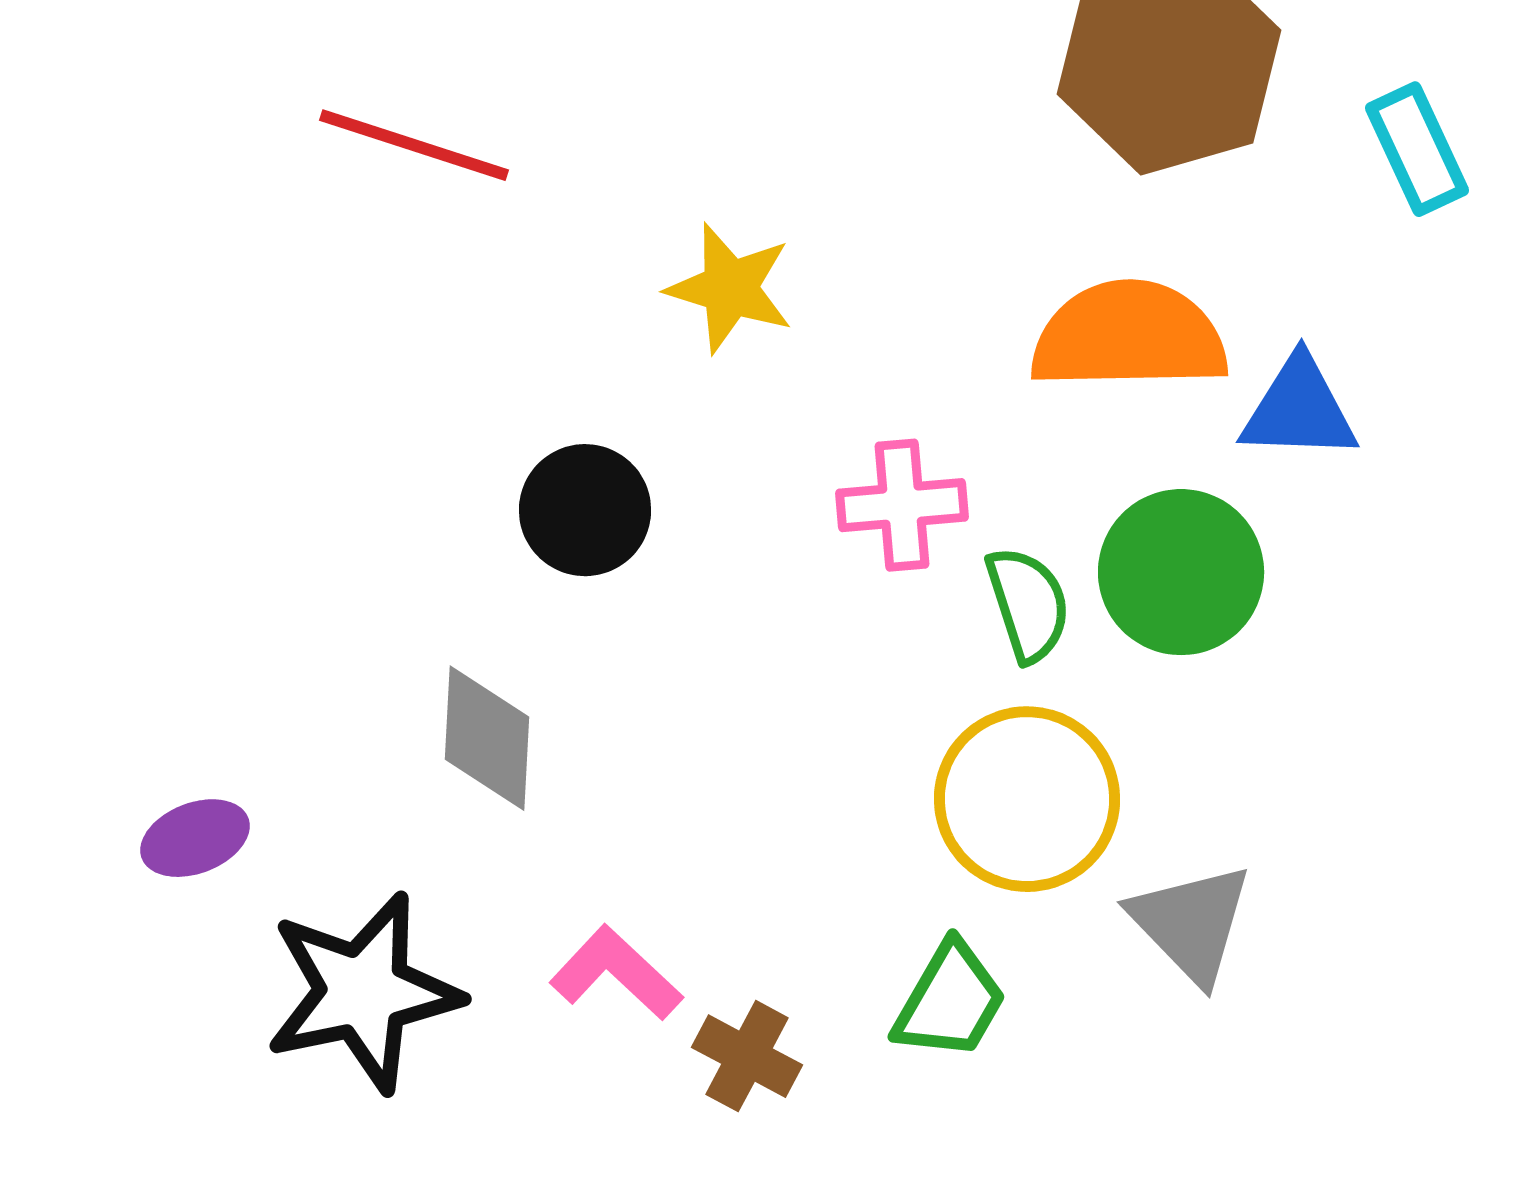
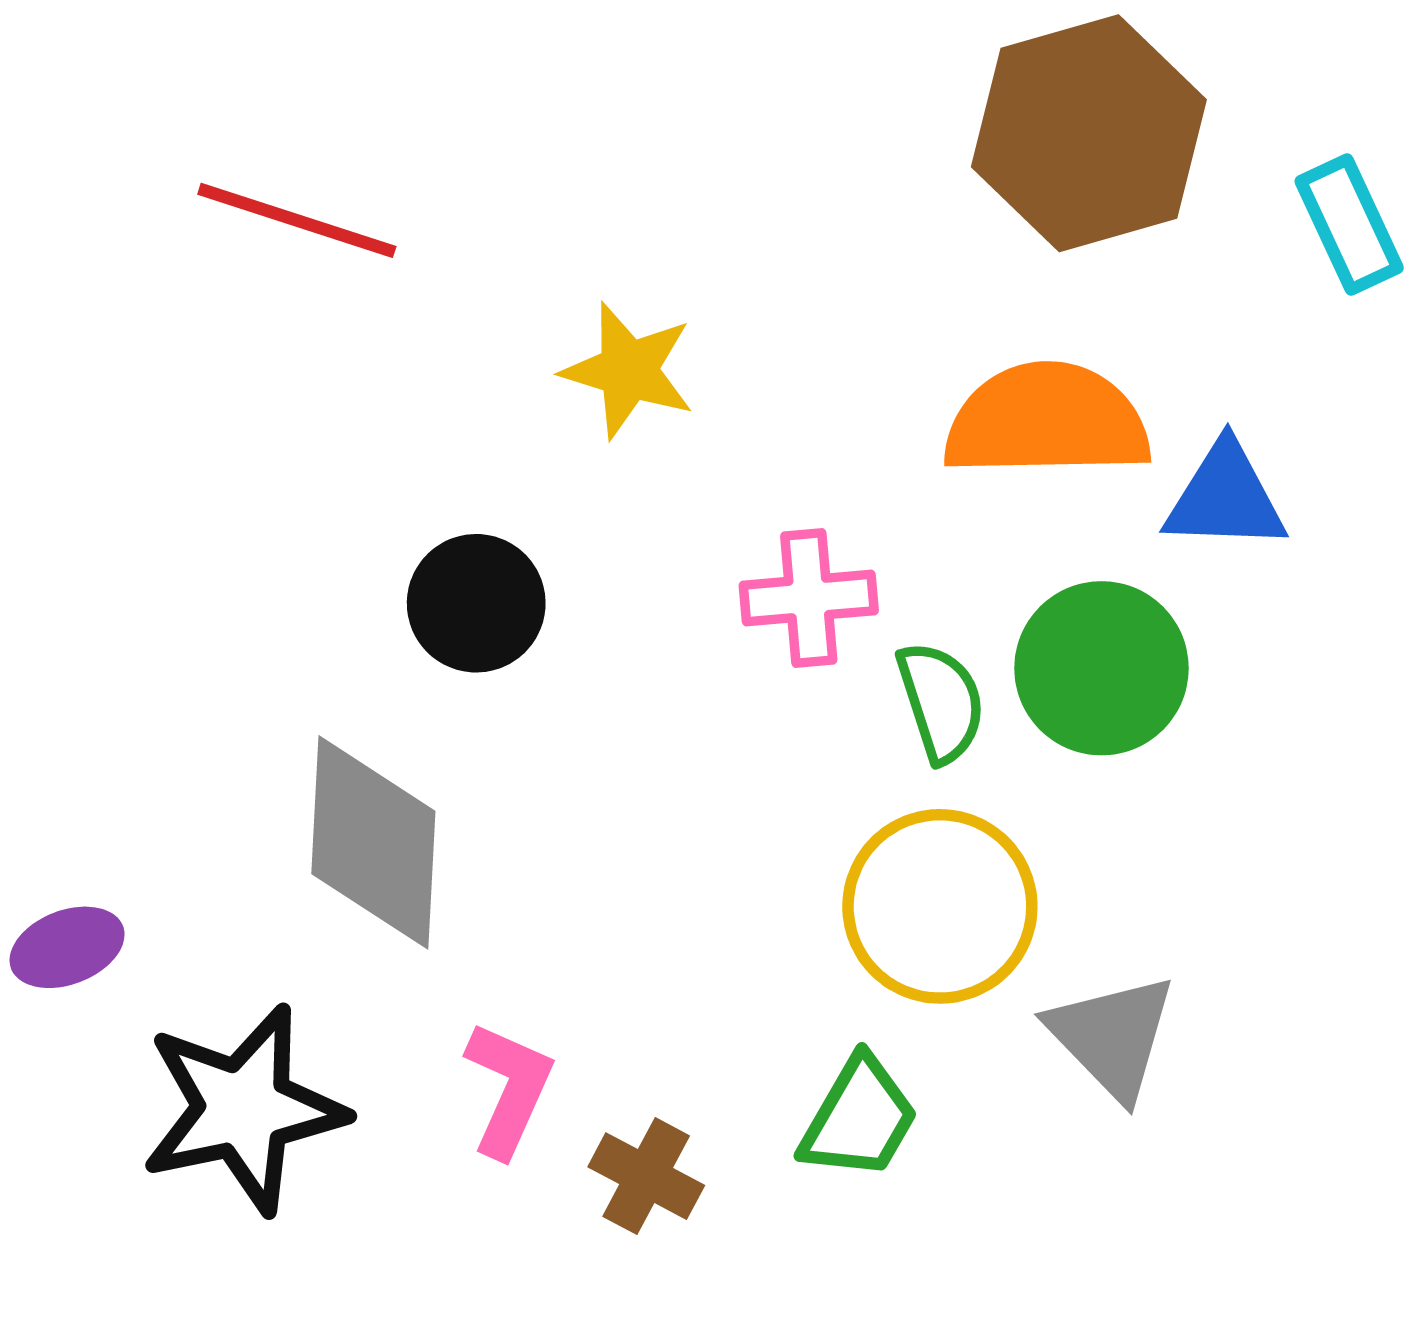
gray diamond: (487, 738) -> (373, 842), size x1.4
pink L-shape: (616, 973) -> (509, 1089), turned 71

